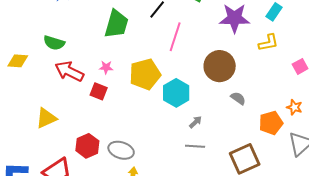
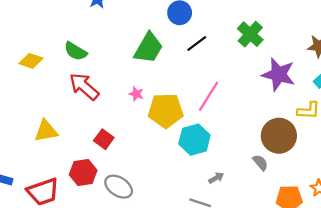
pink line: (175, 37) -> (209, 96), moved
brown circle: (220, 66) -> (279, 136), moved
pink star: (106, 67) -> (136, 94), moved
red square: (99, 91) -> (104, 139), moved
gray arrow: (195, 122) -> (216, 178), moved

